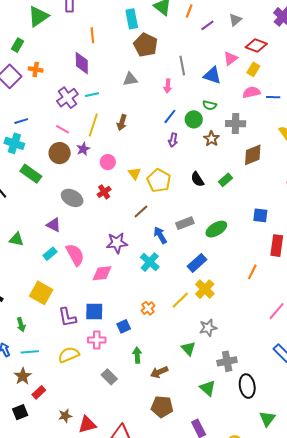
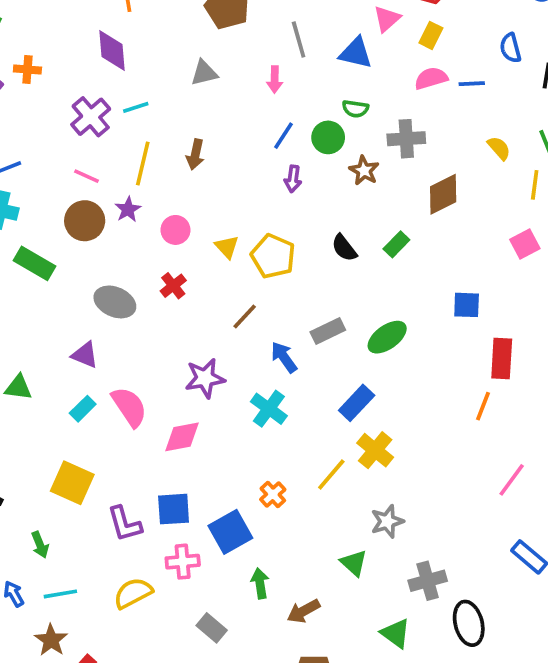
orange line: (252, 272) -> (483, 406), moved
blue square: (124, 326) -> (230, 532), size x1.6

